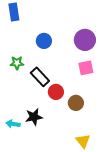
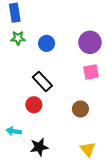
green star: (17, 63) -> (18, 38), moved
red circle: (56, 92) -> (34, 105), moved
black star: (34, 117) -> (39, 147), moved

